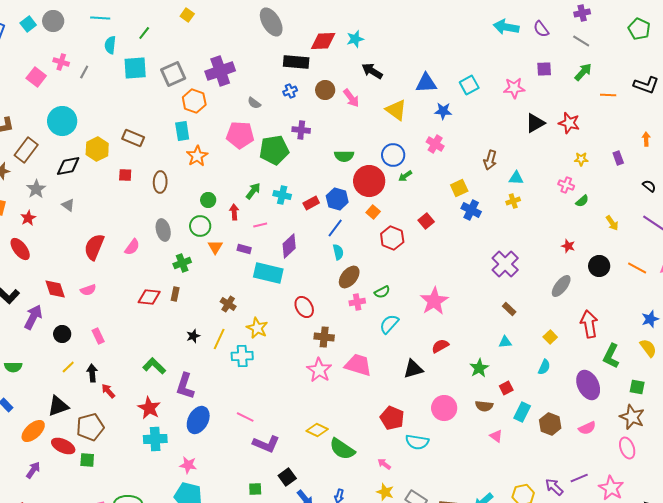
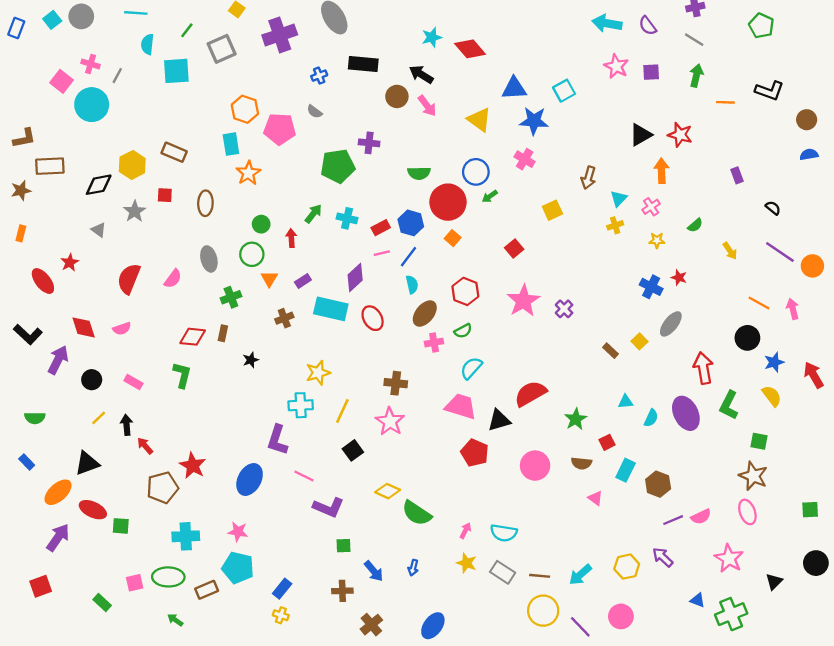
red diamond: (323, 41) -> (470, 49), moved, turned 52
purple cross: (220, 71) -> (280, 35), moved
black arrow: (372, 71) -> (421, 74), moved
green arrow: (583, 72) -> (696, 76), turned -30
gray square: (173, 74) -> (222, 49), moved
pink star: (514, 88) -> (616, 66), moved, turned 30
blue cross: (290, 91) -> (319, 76), moved
blue star: (443, 111) -> (534, 121), size x1.4
cyan circle: (62, 121) -> (92, 105), moved
pink pentagon: (240, 135) -> (280, 129), moved
orange arrow: (646, 139) -> (662, 171), moved, size x1.5
brown rectangle: (26, 150) -> (50, 166), turned 50
yellow star: (581, 159) -> (657, 240), moved
cyan triangle: (516, 178) -> (619, 199), turned -49
pink cross: (566, 185) -> (651, 207), moved, turned 35
gray star: (36, 189) -> (135, 211), moved
blue cross: (471, 210) -> (651, 287), moved
red star: (28, 218) -> (70, 262), moved
pink line: (260, 225) -> (382, 253), moved
red hexagon: (392, 238) -> (465, 291), moved
purple rectangle: (244, 249) -> (303, 281), turned -48
purple cross: (505, 264) -> (564, 309), moved, size x0.6
black circle: (599, 266) -> (747, 338), moved
pink star: (434, 301) -> (523, 301), moved
brown cross: (228, 304) -> (284, 318), moved, turned 35
red ellipse: (304, 307) -> (373, 318), moved
yellow star: (257, 328) -> (318, 373), turned 30
pink rectangle: (98, 336) -> (133, 382), turned -35
black star: (193, 336) -> (251, 360), moved
yellow square: (550, 337) -> (639, 341), moved
yellow line: (219, 339) -> (342, 411), moved
cyan triangle: (505, 342) -> (626, 402), moved
red semicircle: (440, 346) -> (530, 394), size x1.6
pink trapezoid: (358, 365) -> (461, 406), moved
green L-shape: (154, 366) -> (182, 375), moved, turned 60
purple ellipse: (588, 385) -> (686, 413), moved
purple L-shape: (185, 386) -> (277, 440), moved
red pentagon: (392, 418) -> (475, 453), moved
brown pentagon: (90, 427) -> (162, 488), moved
pink semicircle: (587, 428) -> (701, 517), moved
cyan cross: (155, 439) -> (186, 536), moved
cyan semicircle: (417, 442) -> (504, 533), moved
pink arrow: (384, 464) -> (465, 531), turned 80
purple arrow: (33, 470) -> (58, 538), size x1.4
black square: (287, 477) -> (353, 450), moved
purple line: (579, 478) -> (673, 520), moved
green square: (255, 489) -> (344, 546), moved

